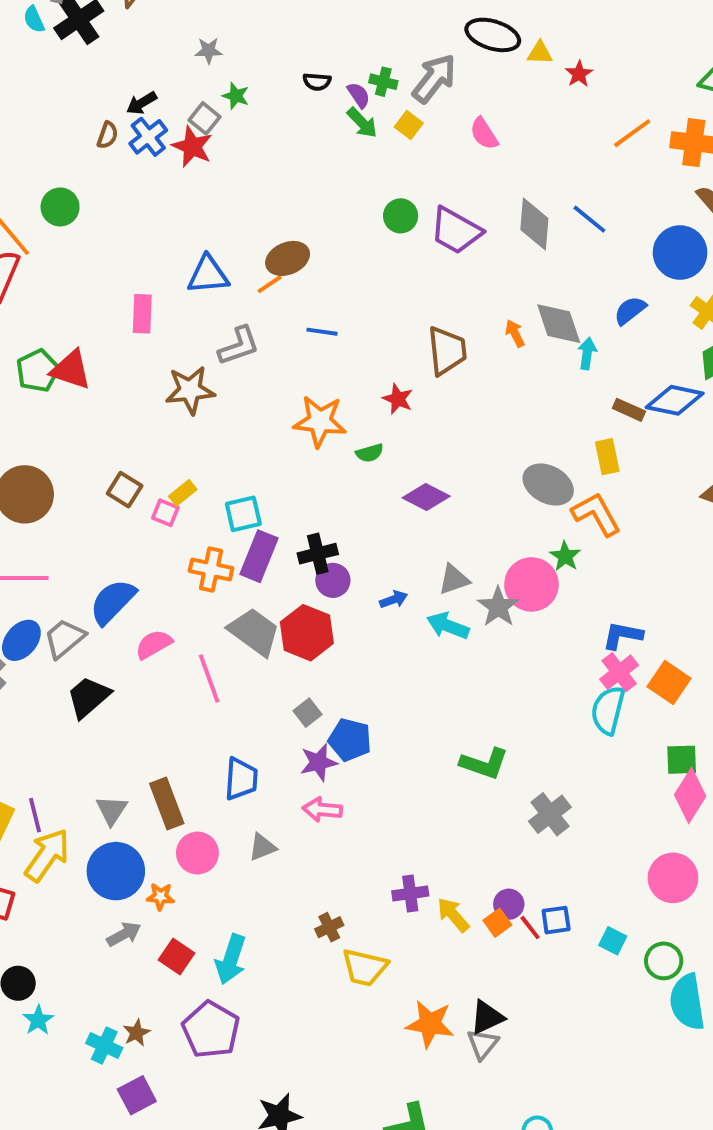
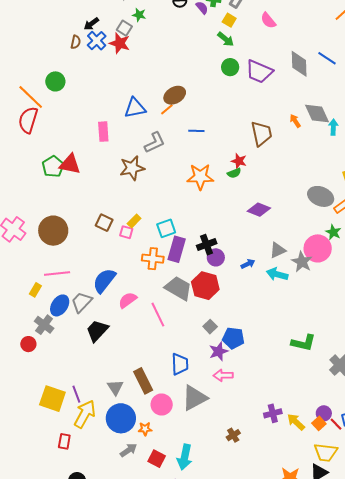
green arrow: (362, 123) -> (226, 39), moved
green semicircle: (370, 453) -> (234, 173), moved
gray triangle: (262, 847) -> (194, 398), size x1.8
yellow trapezoid: (365, 967) -> (326, 452), moved

